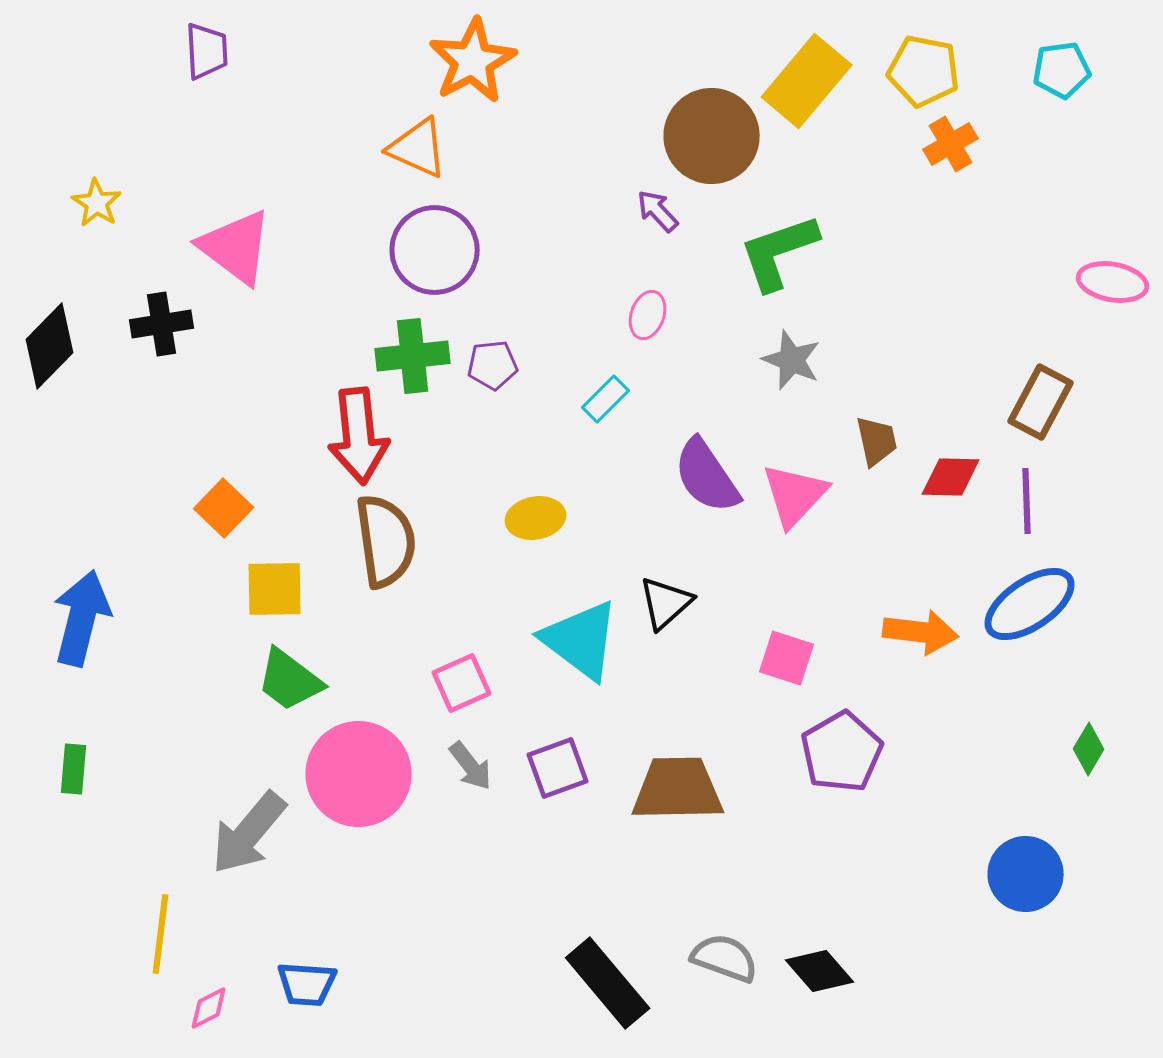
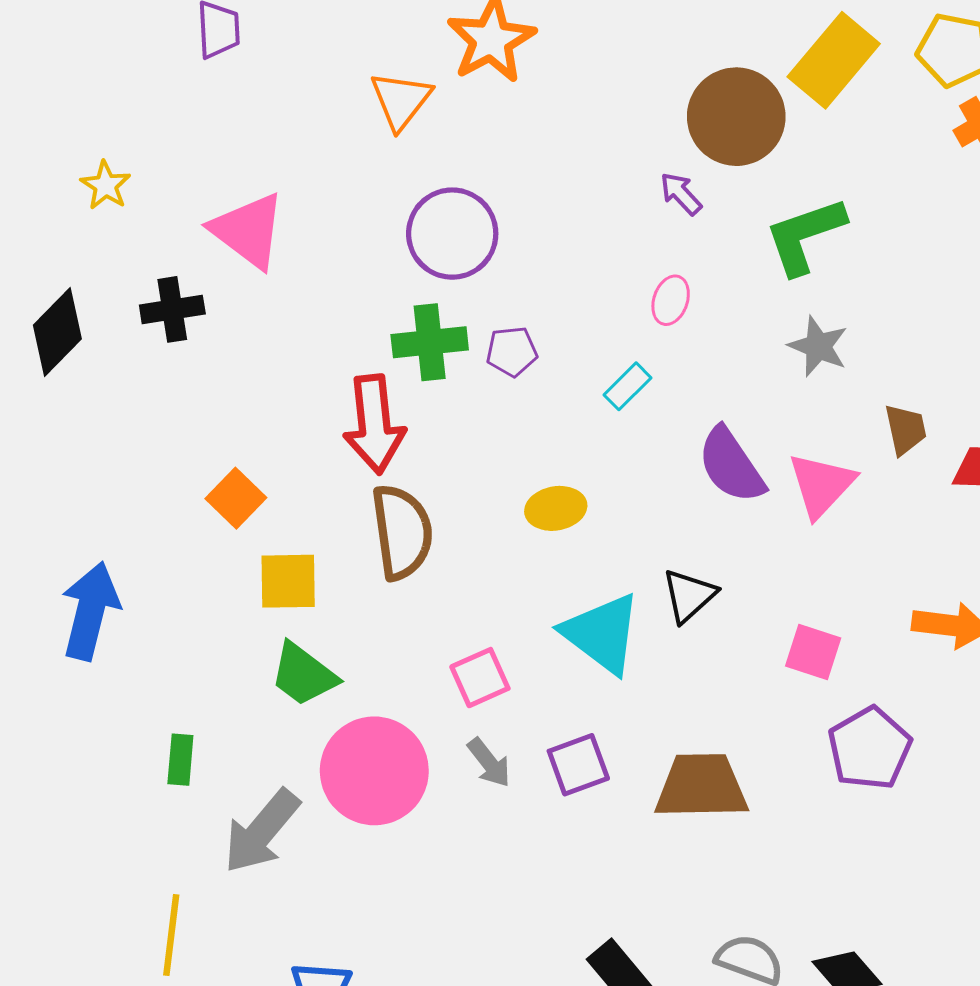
orange triangle: (418, 148) -> (401, 100), moved, turned 44
green rectangle: (74, 769) -> (180, 760), moved

